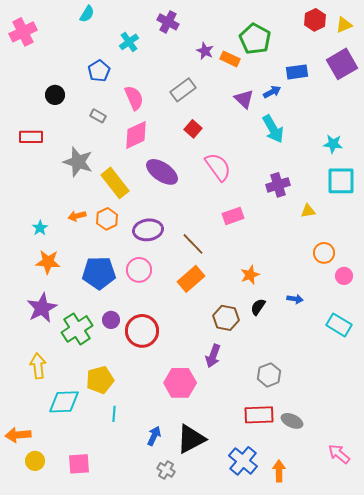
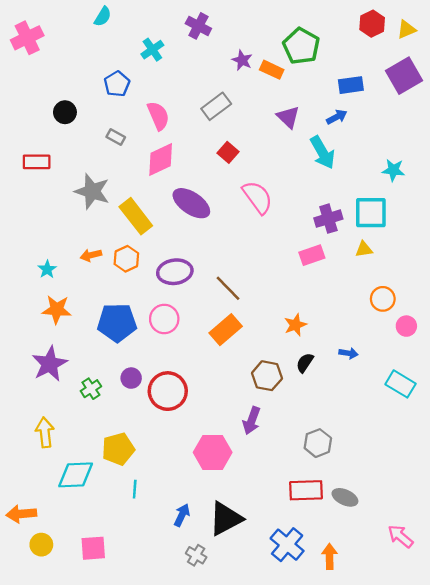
blue arrow: (272, 92) -> (337, 117), moved
cyan square: (341, 181) -> (371, 213), moved
pink rectangle: (233, 216) -> (312, 255), moved
green cross: (77, 329) -> (91, 389), size x0.6

